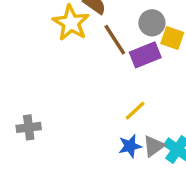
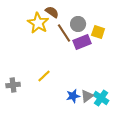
gray circle: (152, 23) -> (78, 24), moved
yellow line: (135, 111) -> (44, 76), moved

